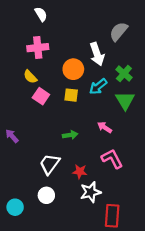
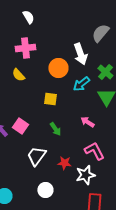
yellow square: (71, 95) -> (50, 99), moved
pink square: (41, 96) -> (20, 126), moved
green arrow: (70, 135) -> (55, 129), turned 64
white star: (91, 192) -> (85, 175), moved
white circle: (46, 195) -> (45, 190), moved

